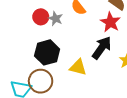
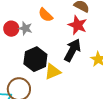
black hexagon: (47, 52) -> (35, 59), moved
yellow triangle: (78, 67) -> (53, 72), turned -30

